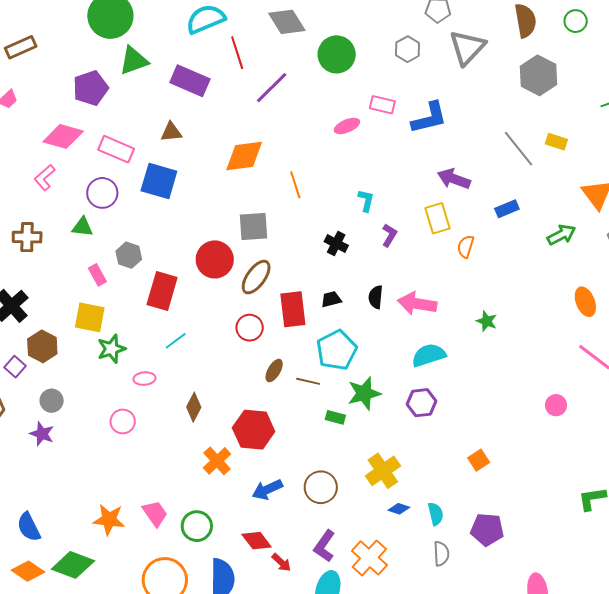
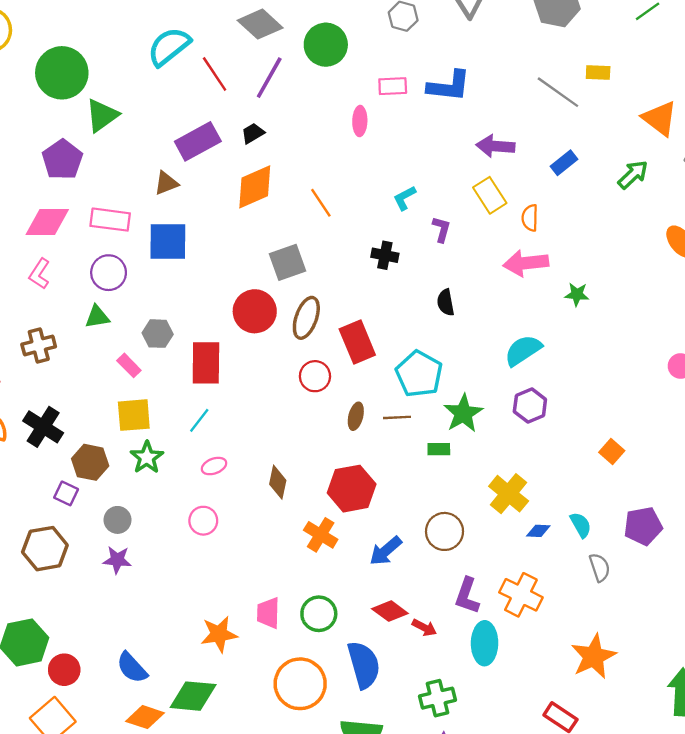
purple rectangle: (190, 81) -> (198, 141), moved, turned -36
purple line: (272, 88) -> (269, 78), moved
blue L-shape: (429, 118) -> (449, 86), turned 36
pink ellipse: (347, 126) -> (360, 121), turned -50
cyan L-shape: (366, 200) -> (405, 198), turned -115
black trapezoid: (331, 299) -> (253, 133), moved
pink arrow: (417, 304) -> (526, 263), moved
cyan line: (176, 341) -> (199, 420), moved
green star: (111, 349) -> (147, 457), moved
pink trapezoid: (155, 514) -> (268, 613), turned -128

